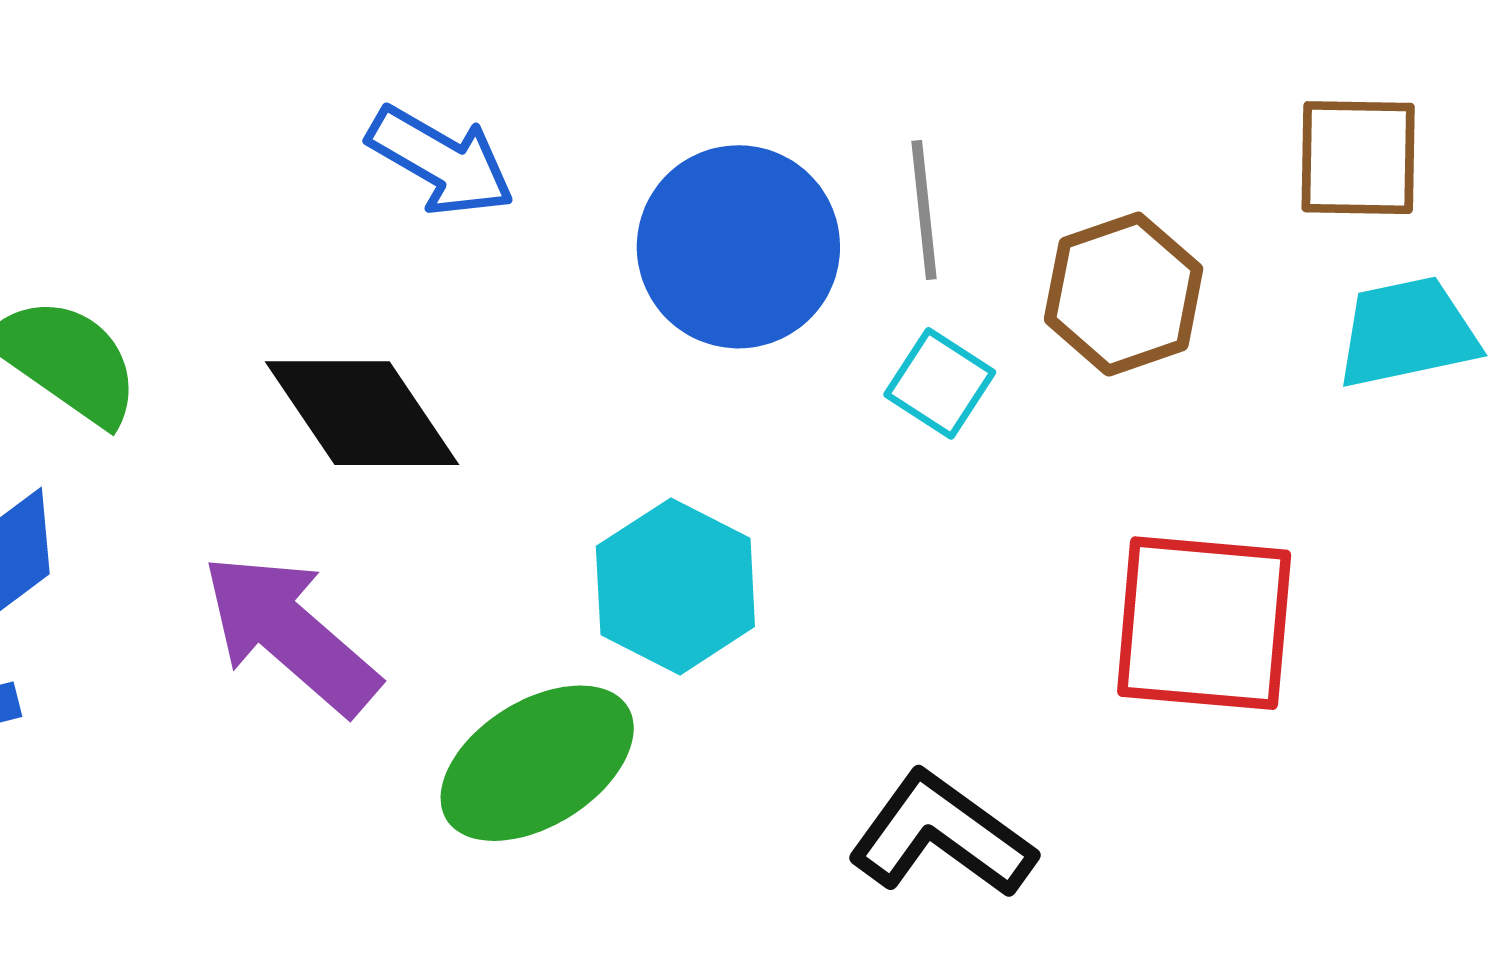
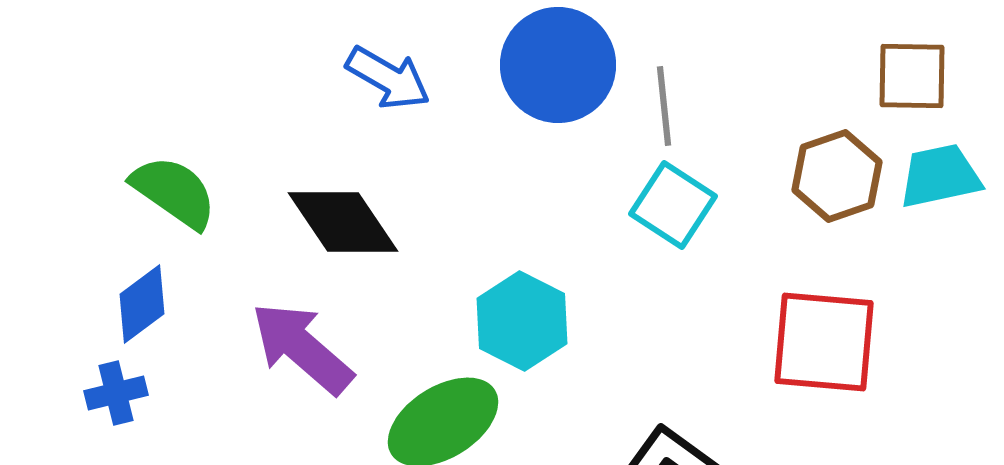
blue circle: (738, 247) -> (558, 65), moved
brown hexagon: (1124, 294) -> (837, 176), moved
cyan square: (940, 383) -> (673, 205), size x1.4

